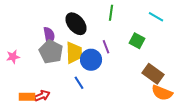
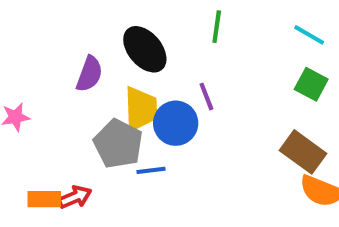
purple semicircle: (49, 36) -> (89, 74), turned 30
green square: (137, 41) -> (311, 84), moved
gray pentagon: (51, 52) -> (118, 144), moved
blue line: (79, 83) -> (151, 170), turned -64

